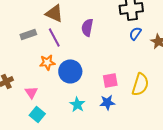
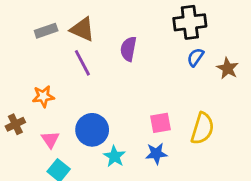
gray rectangle: (28, 34) -> (46, 31), moved
orange star: (47, 62) -> (43, 96), moved
blue circle: (70, 71) -> (92, 130), moved

